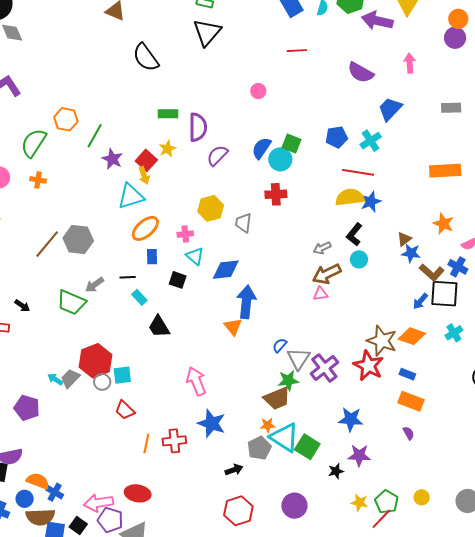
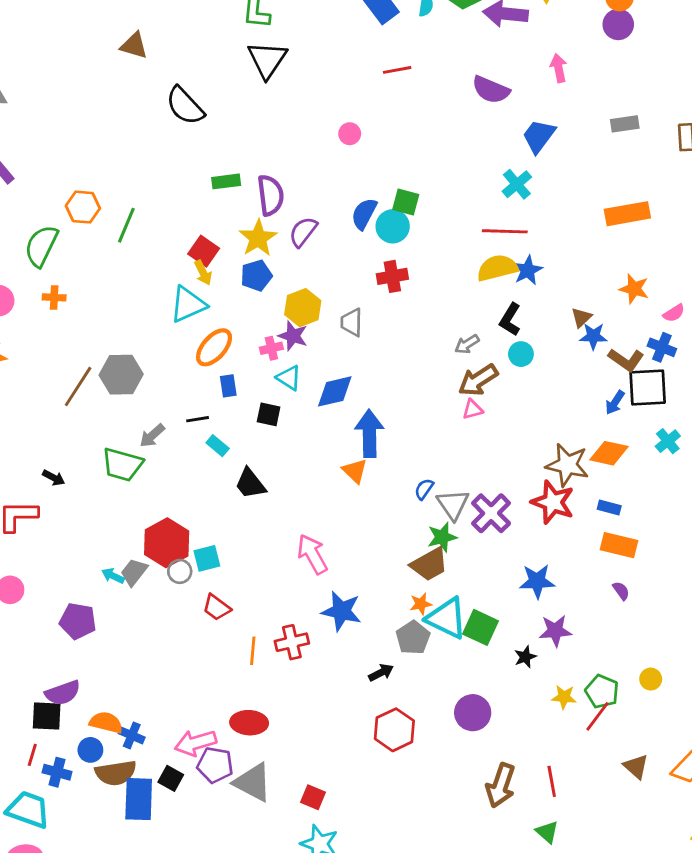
blue pentagon: (337, 137) -> (256, 275), moved
yellow star: (167, 149) -> (258, 238), moved, size x1.5
purple star: (112, 159) -> (293, 336), moved

